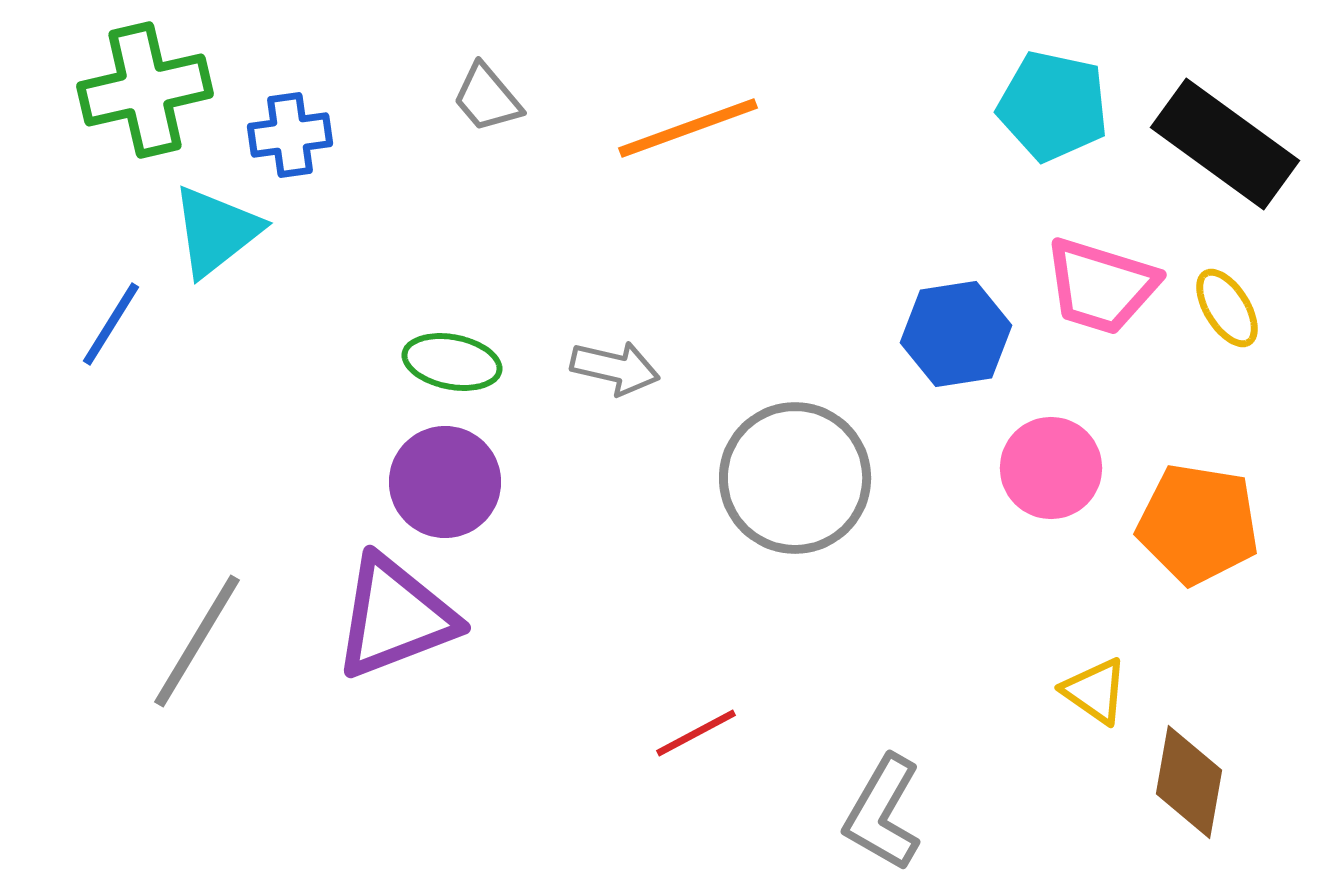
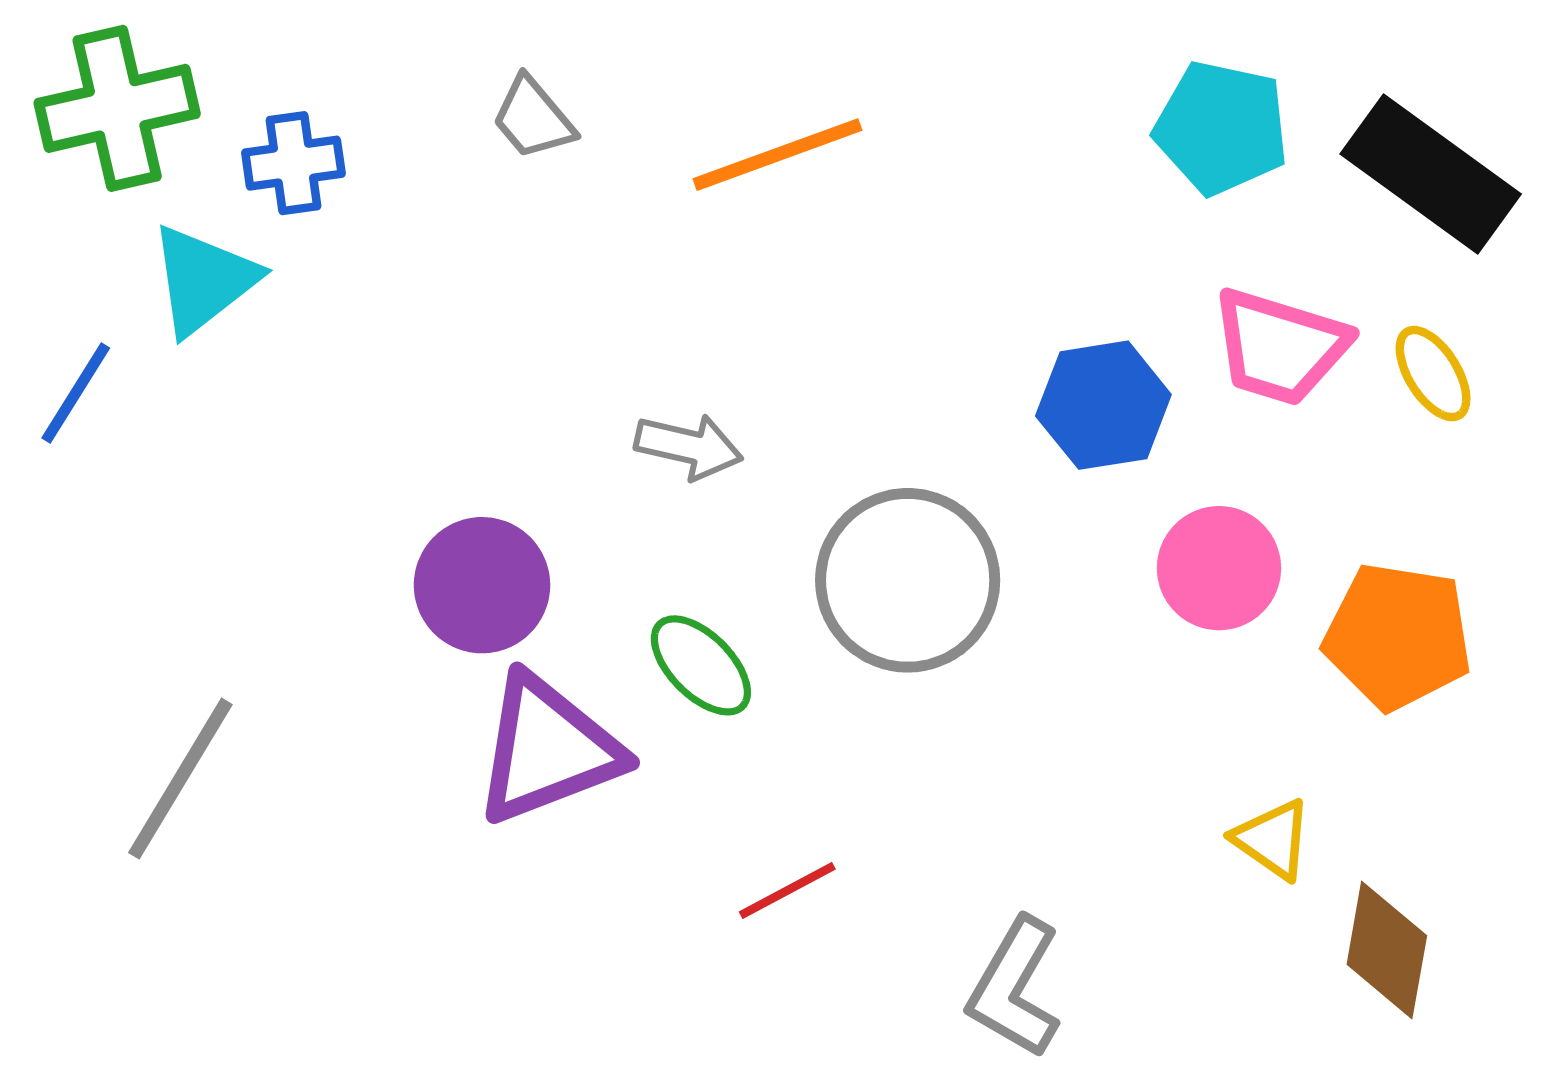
green ellipse: (452, 362) -> (701, 665), moved, turned 34
purple triangle: (395, 617) -> (548, 749), moved

